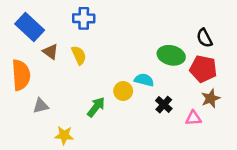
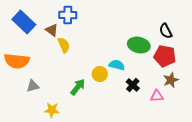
brown triangle: (50, 52) -> (52, 30), moved
orange semicircle: (21, 75) -> (17, 61), turned 100

